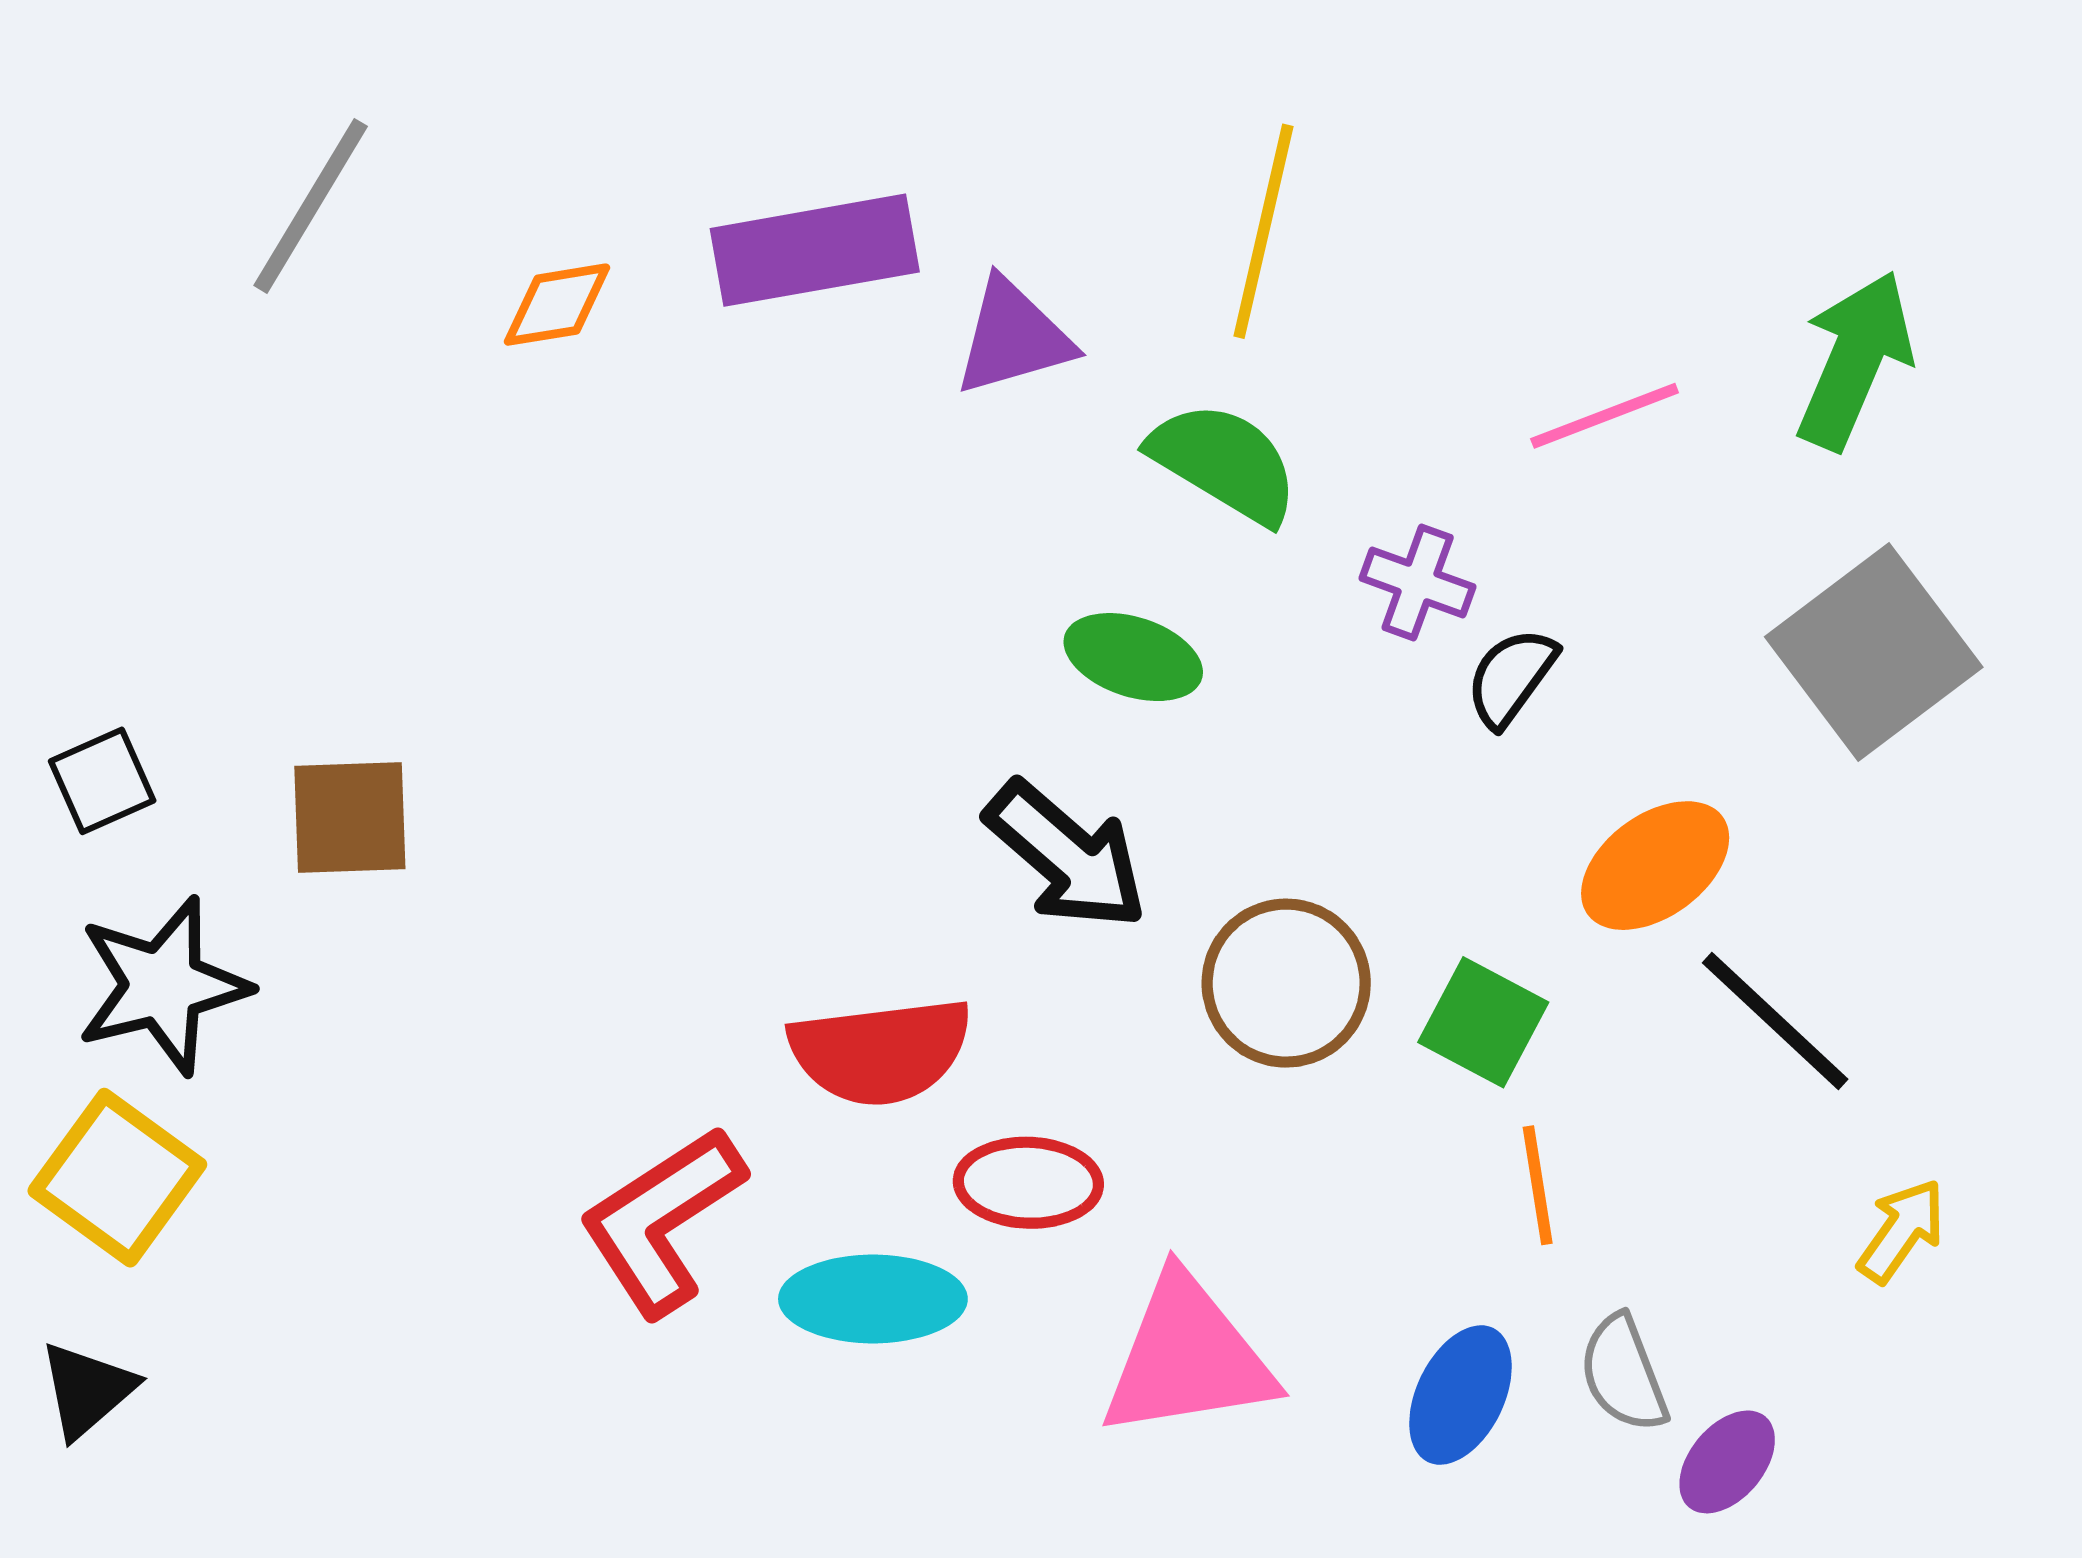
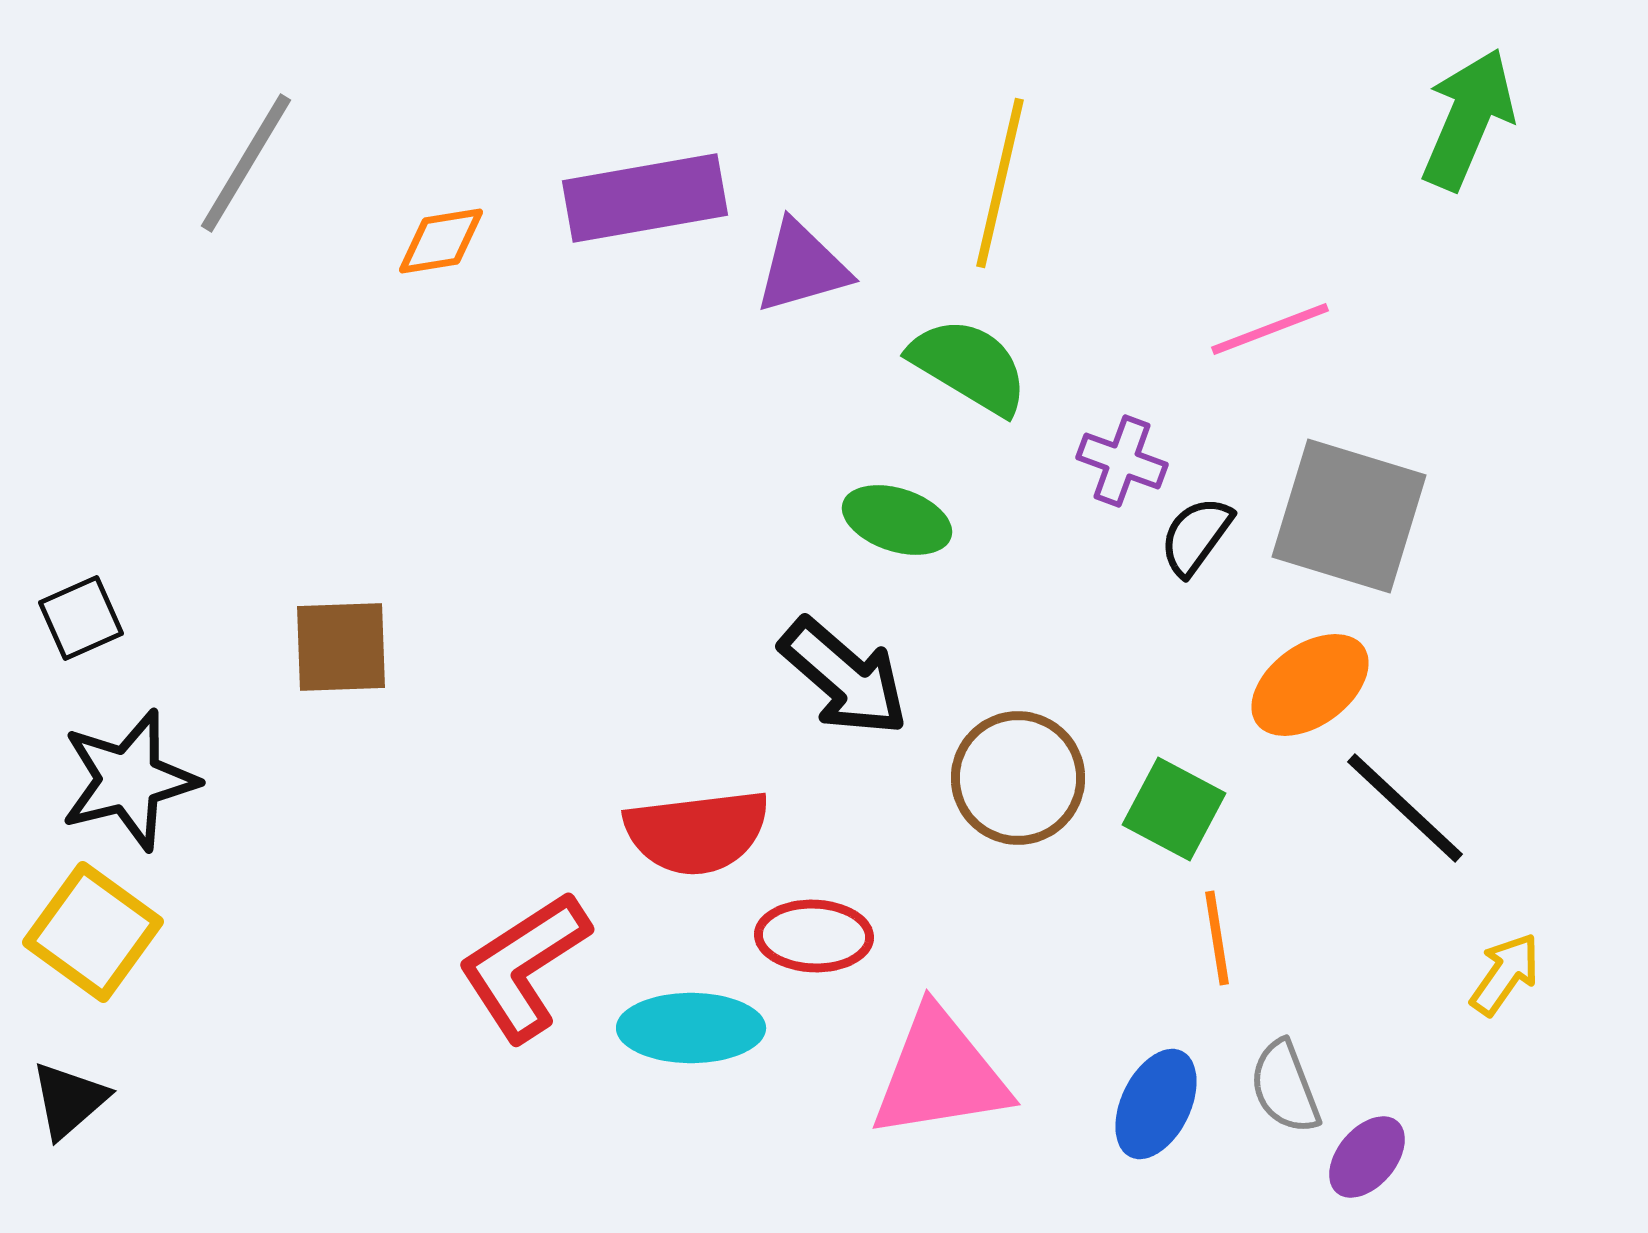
green arrow: (1855, 360) -> (1468, 119), moved
gray square: (1874, 652) -> (1349, 516), moved, turned -36
brown square: (350, 818) -> (341, 647), moved

